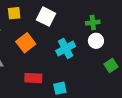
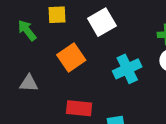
white square: (46, 17) -> (102, 22), turned 30

